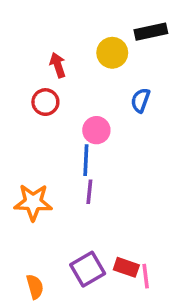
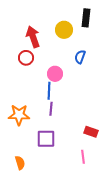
black rectangle: (151, 32) -> (86, 18), turned -72
red arrow: (58, 65) -> (33, 37), size x1.5
red rectangle: (126, 267) -> (91, 132), moved
purple square: (88, 269) -> (46, 139), moved, turned 30

